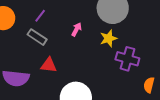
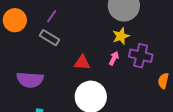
pink arrow: (77, 29) -> (114, 58), moved
red triangle: (49, 65) -> (82, 63), moved

